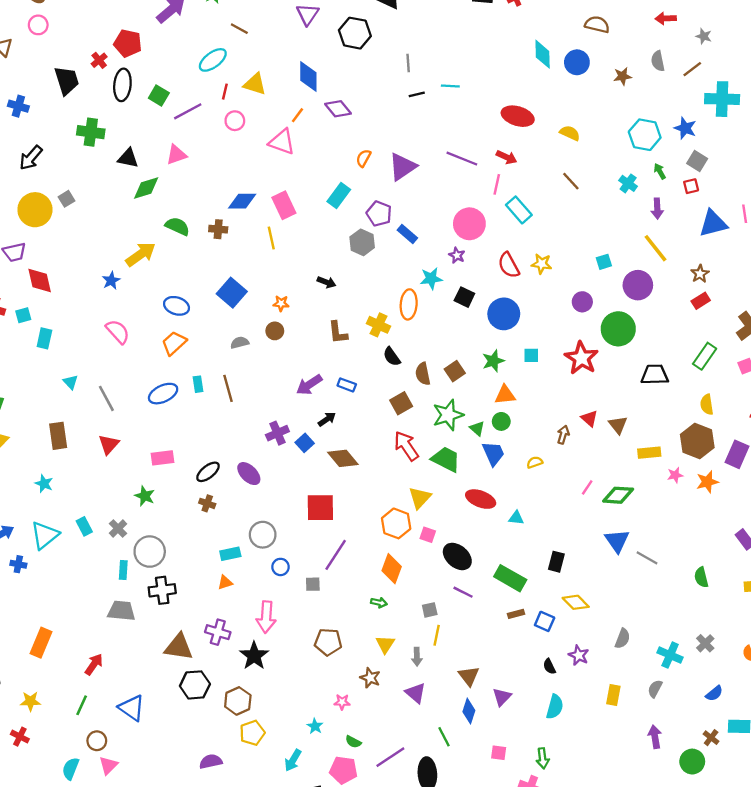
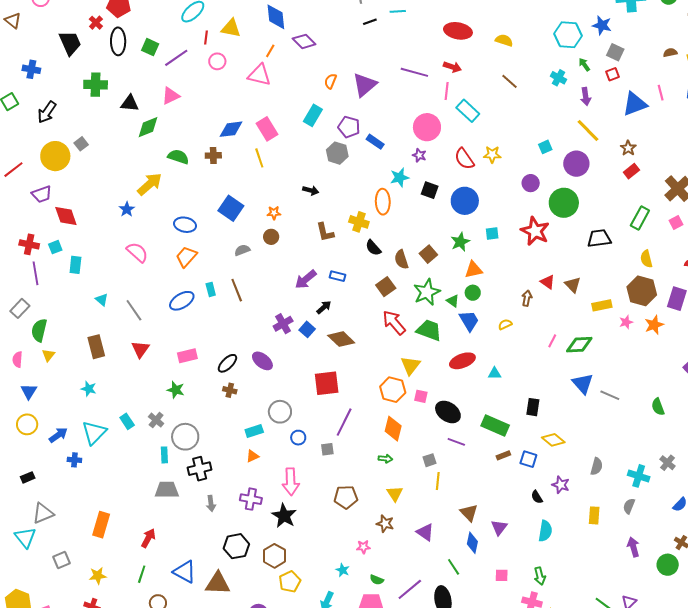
red ellipse: (481, 499) -> (462, 361), turned -35
brown triangle: (179, 647) -> (218, 583), moved
gray arrow: (417, 657) -> (211, 503), moved

